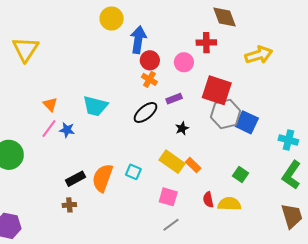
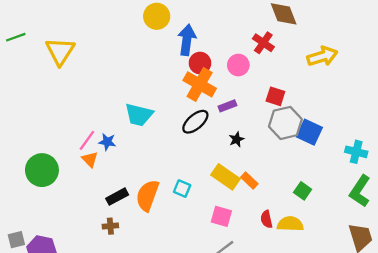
red cross: (206, 43) -> (263, 43), turned 36
orange cross: (149, 79) -> (200, 84), size x1.8
red square: (217, 90) -> (275, 96), size x0.6
orange triangle: (50, 104) -> (90, 159), moved

